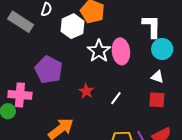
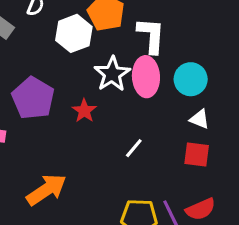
white L-shape: (152, 26) -> (151, 35), moved
cyan circle: (162, 49) -> (191, 79), moved
red star: (86, 91) -> (84, 111), moved

